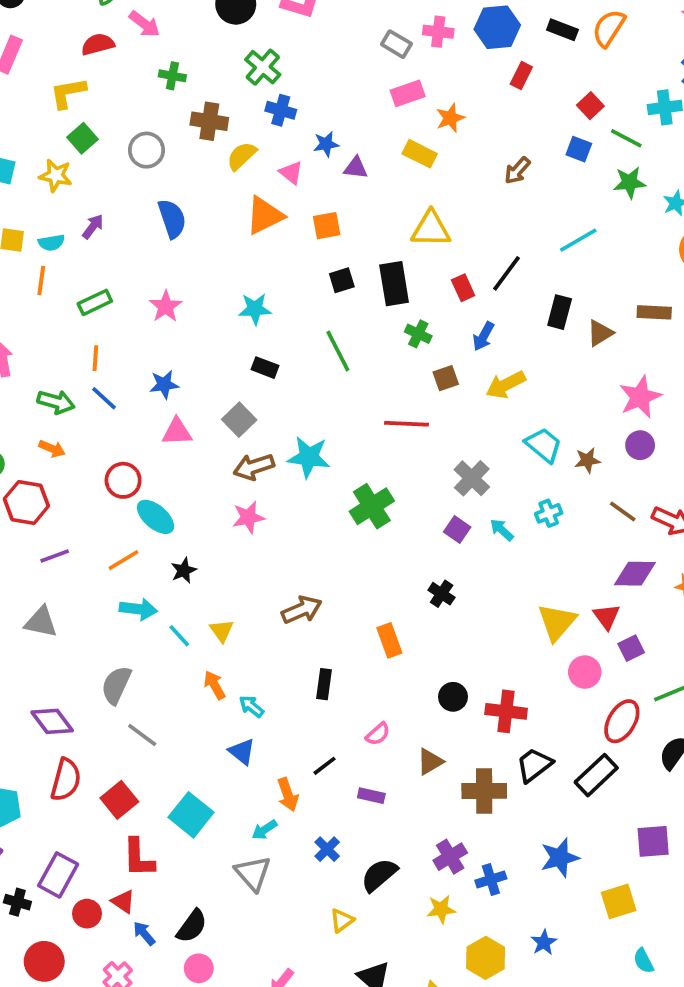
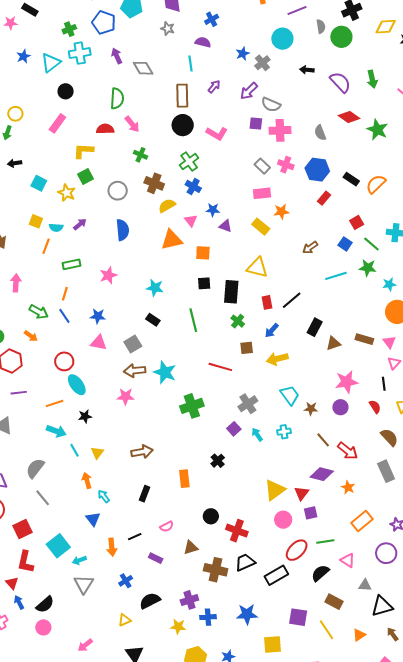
cyan line: (578, 240) -> (336, 276), moved
cyan arrow: (264, 830) -> (79, 560), moved

